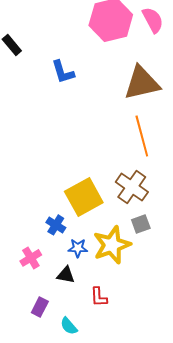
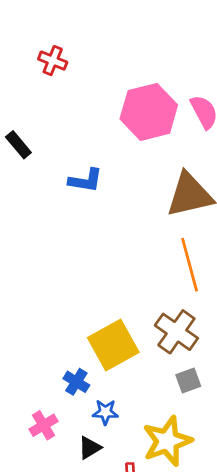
blue L-shape: (63, 72) -> (86, 180), turned -64
yellow star: (112, 245) -> (167, 441), moved
black triangle: (66, 275) -> (90, 448), turned -42

